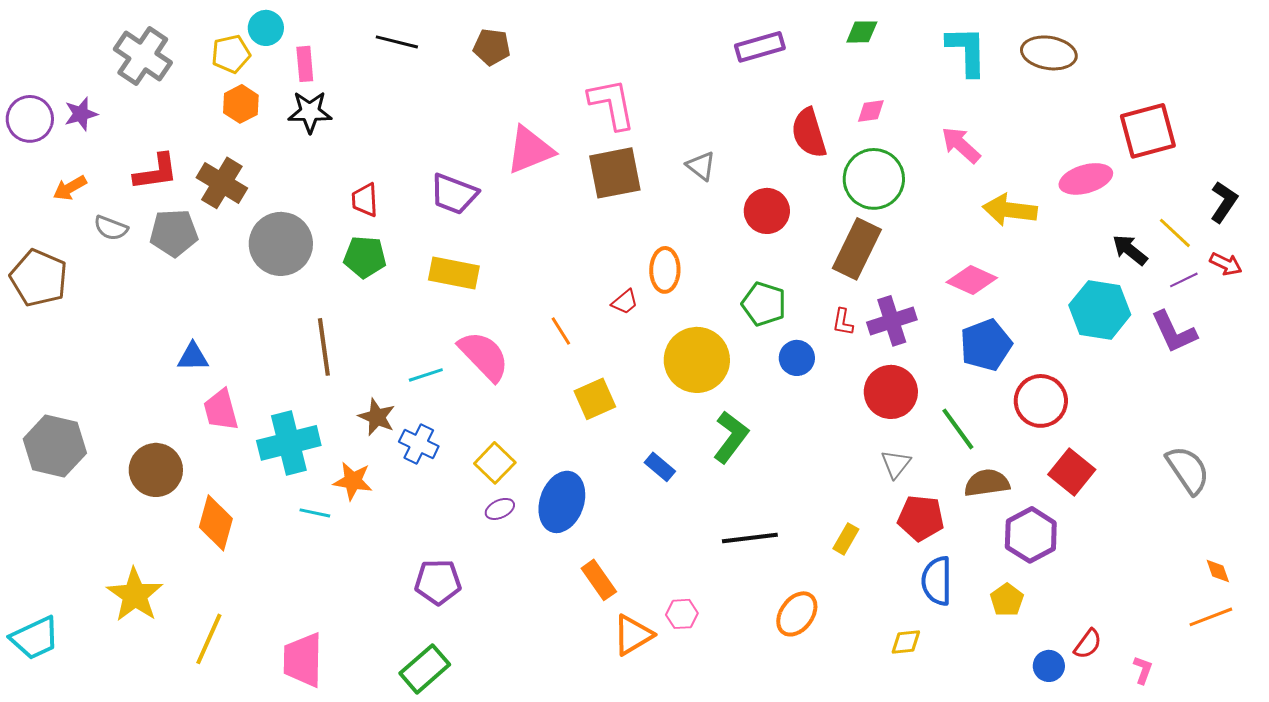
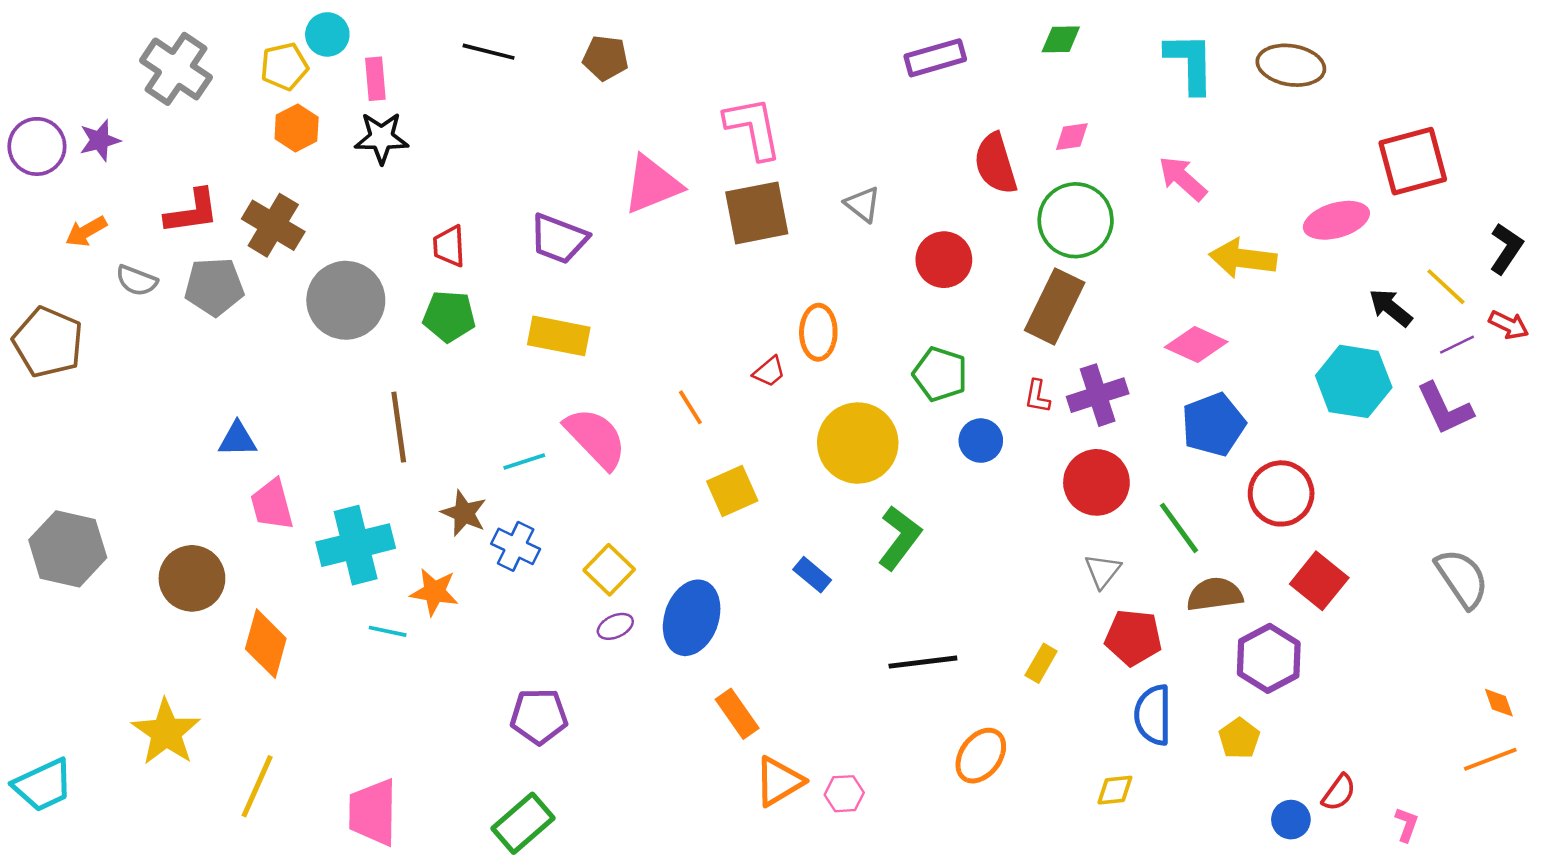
pink hexagon: (682, 614) -> (844, 794), moved

